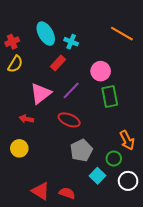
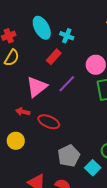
red ellipse: (69, 120) -> (49, 122), moved
gray pentagon: (81, 150) -> (69, 156), moved

